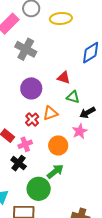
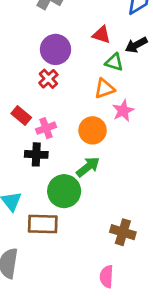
orange triangle: (50, 113) -> (104, 89), moved
black arrow: (87, 113) -> (136, 45), moved
red cross: (32, 120) -> (48, 79), moved
black cross: (19, 163) -> (36, 154), turned -35

